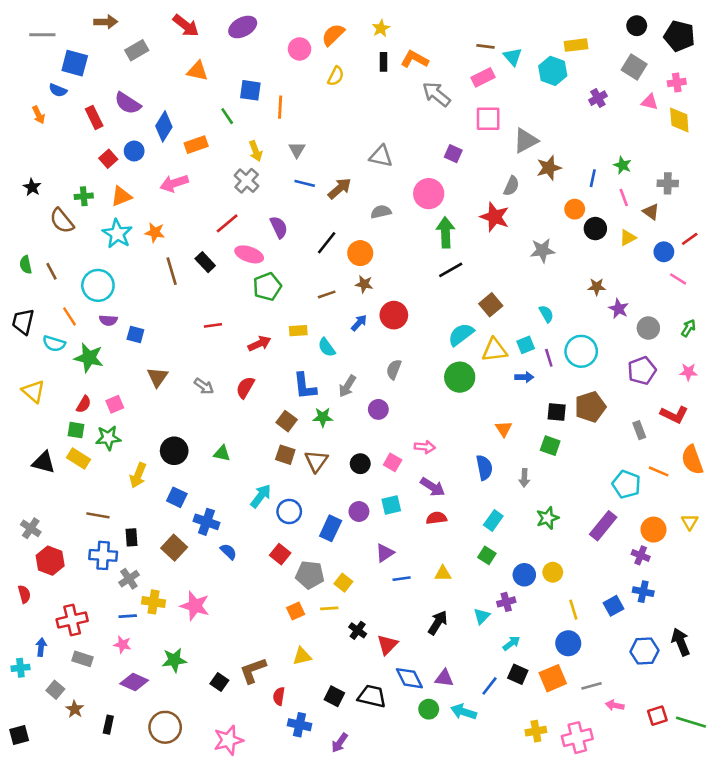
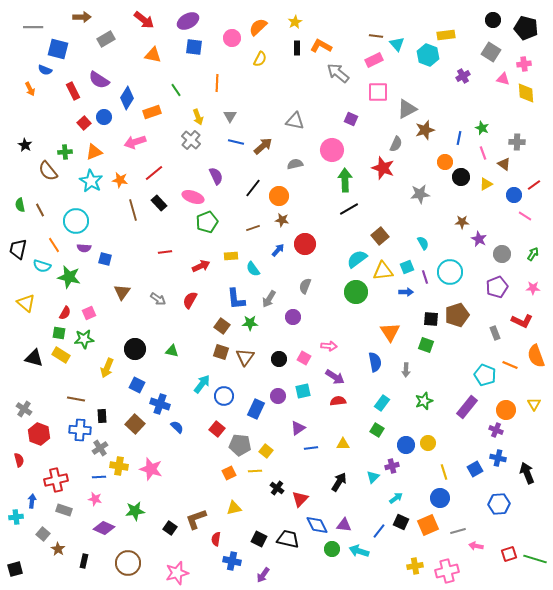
blue square: (250, 90) -> (194, 47), moved
red line: (227, 223) -> (154, 173), moved
orange triangle: (504, 429) -> (390, 332), size x1.5
black arrow: (681, 642) -> (527, 473), moved

